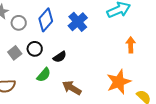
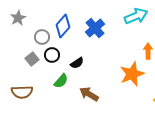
gray circle: (19, 23) -> (42, 37), moved
orange star: (119, 82) -> (132, 74), moved

